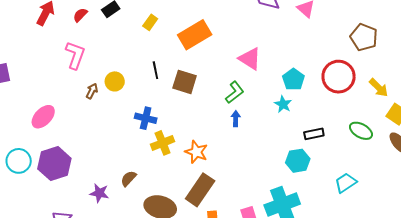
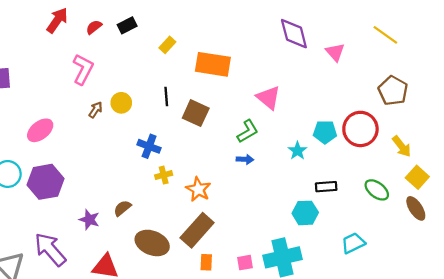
orange rectangle: (195, 35) -> (213, 64), turned 32
cyan pentagon: (293, 79) -> (325, 132), moved, turned 30
blue arrow: (236, 119) -> (245, 159), turned 84
yellow cross: (163, 143) -> (164, 175), size x0.7

